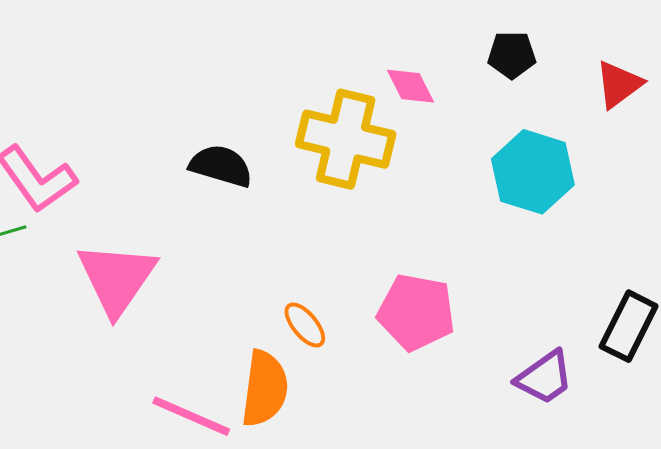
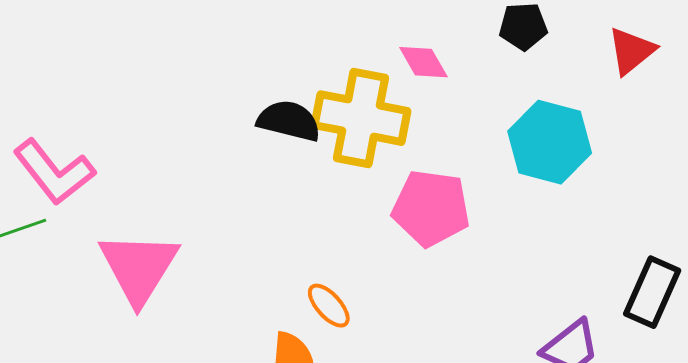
black semicircle: (221, 166) -> (289, 121), moved
pink pentagon: (416, 312) -> (431, 208), moved

